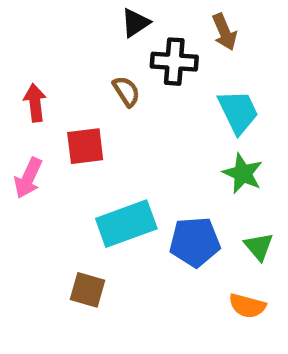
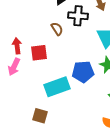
red arrow: (35, 103) -> (17, 46), moved
blue pentagon: (195, 242) -> (83, 72), moved

